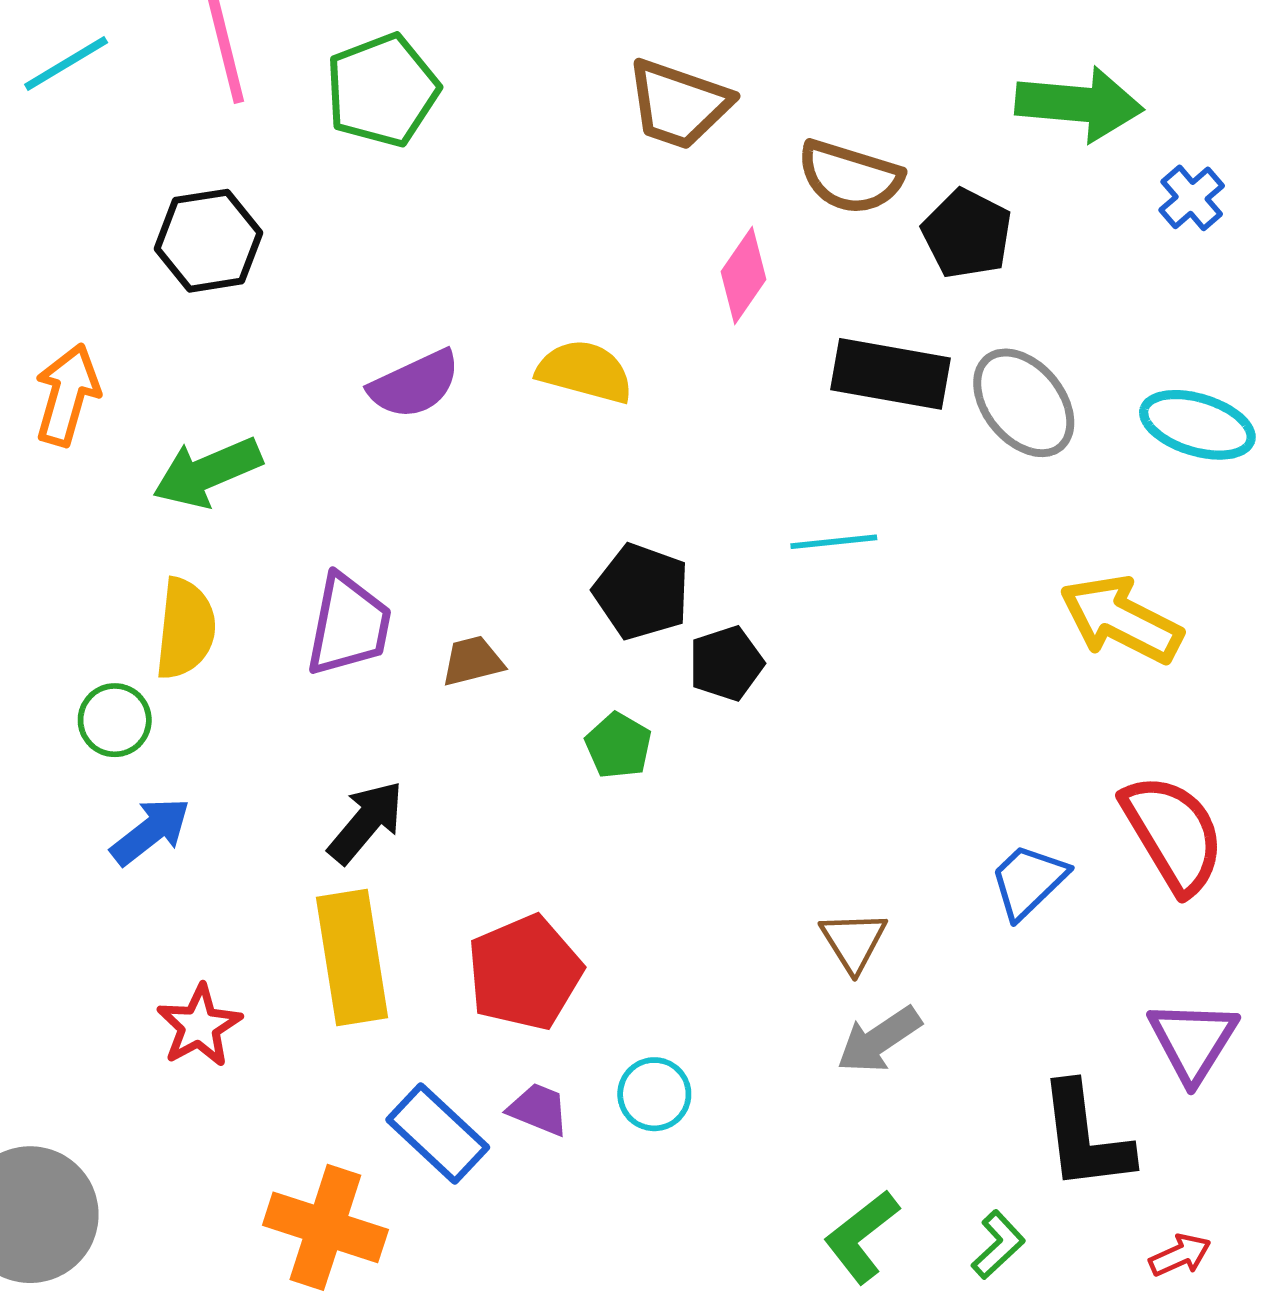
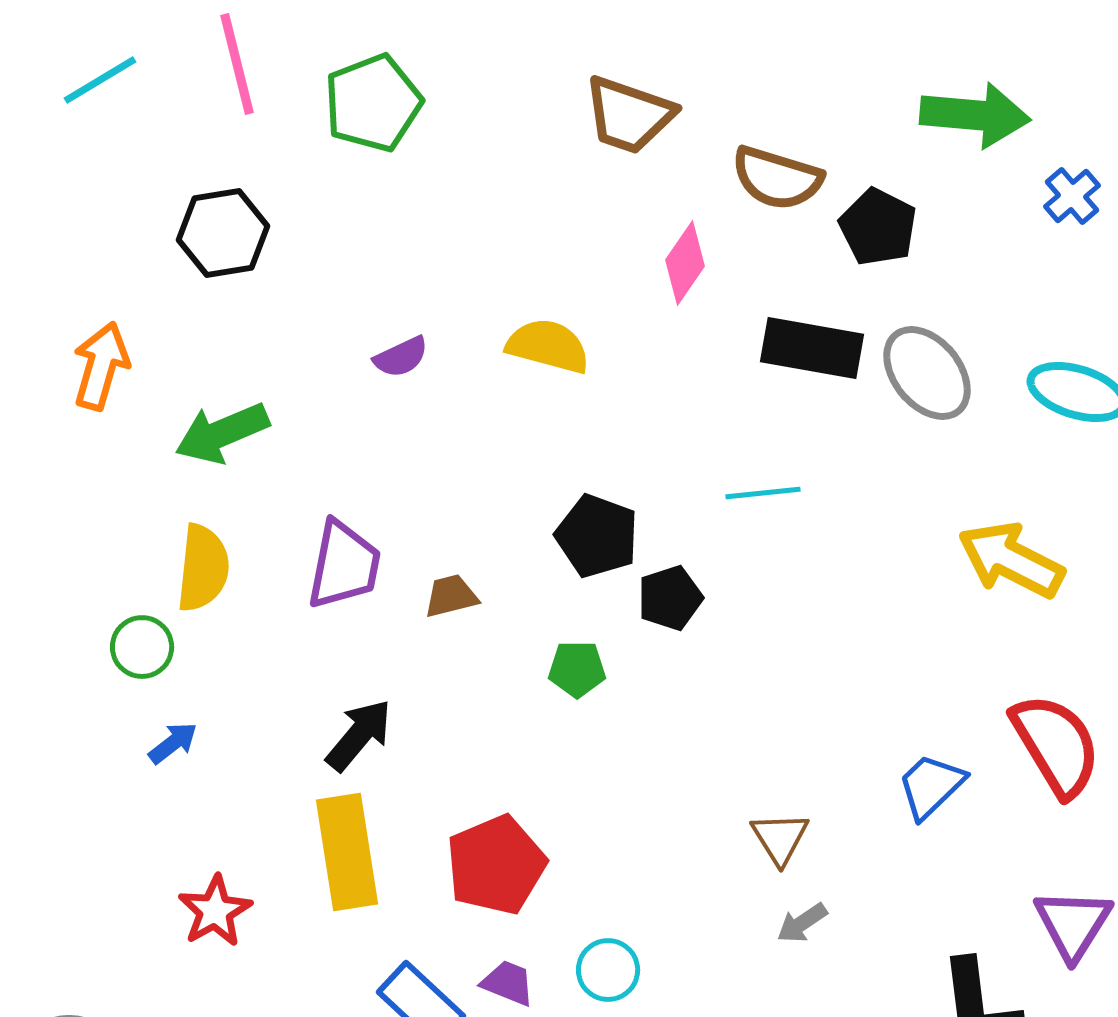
purple semicircle: (415, 384) -> (401, 357), size x0.7
green pentagon: (618, 746) -> (577, 669), turned -30
blue arrow: (151, 831) -> (173, 743), size x0.7
gray arrow: (879, 1040) -> (802, 923), size x0.7

